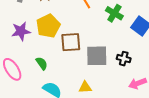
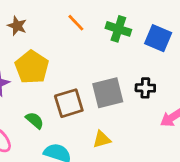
brown square: (71, 42) -> (69, 103), moved

